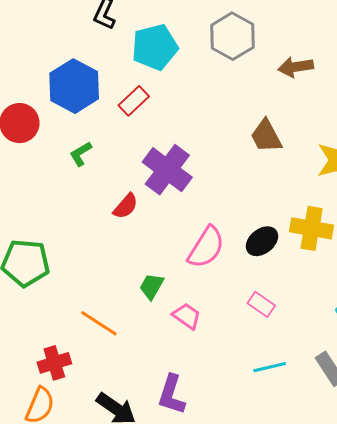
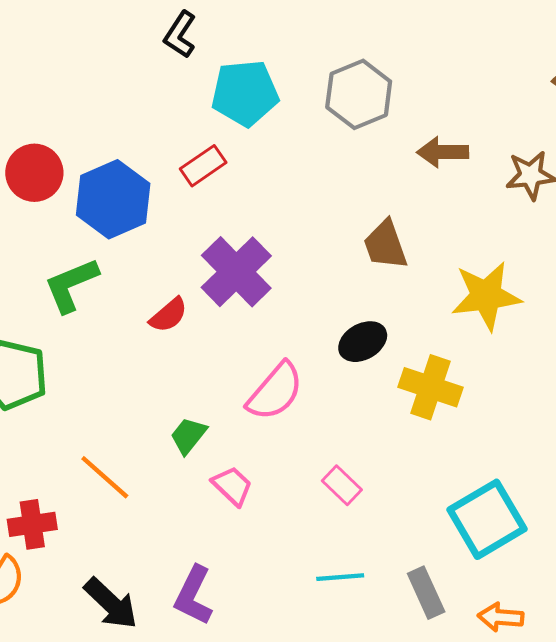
blue hexagon: (74, 86) -> (113, 199), moved
green L-shape: (81, 154) -> (71, 285), moved, size x1.6
black ellipse: (262, 241) -> (363, 342), moved

